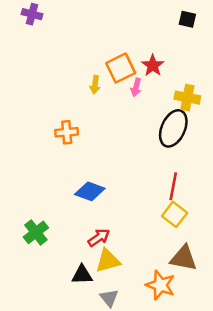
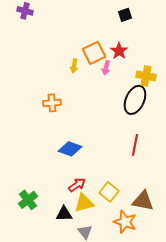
black square: (187, 19) -> (125, 15), moved, turned -32
yellow square: (175, 214) -> (109, 192), moved
green cross: (36, 232) -> (28, 200), moved

